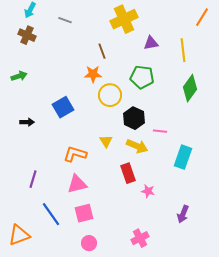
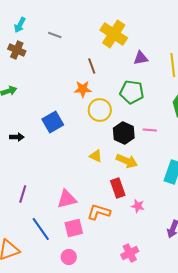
yellow cross: (124, 19) -> (114, 34), turned -32
pink line: (160, 131) -> (150, 130), moved
yellow triangle: (106, 141) -> (96, 156), turned -32
orange L-shape: (75, 154) -> (99, 212), moved
pink circle: (89, 243) -> (69, 257), moved

